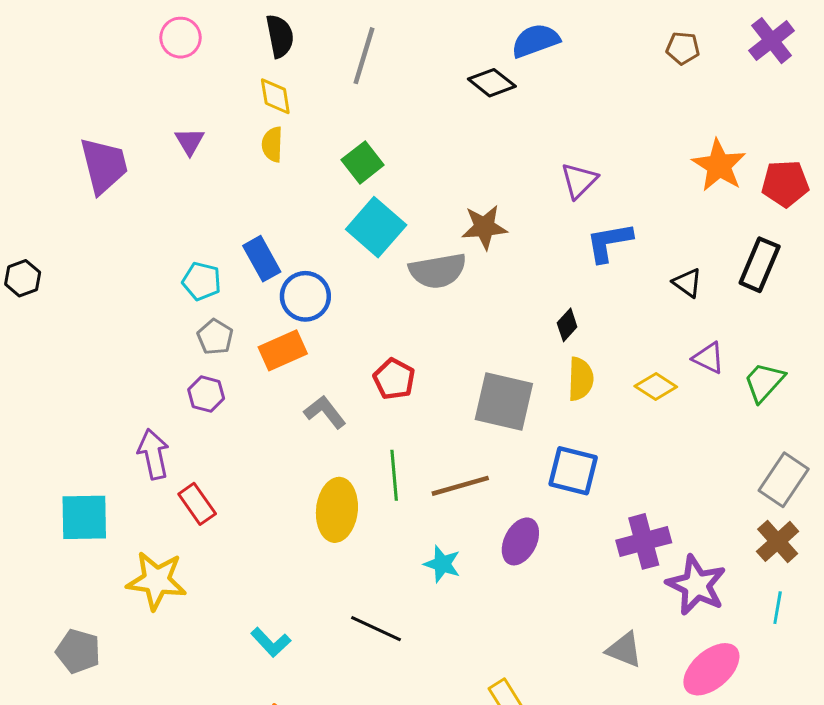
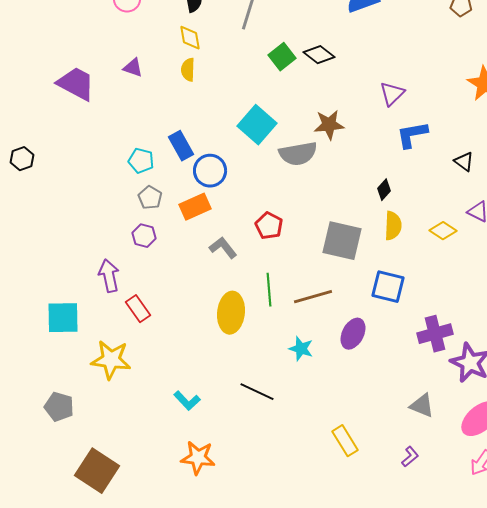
black diamond: (492, 83) -> (319, 55), moved
purple triangle: (190, 141) -> (133, 68), turned -40
green square: (363, 162) -> (282, 57), moved
purple trapezoid: (104, 165) -> (76, 84), turned -48

